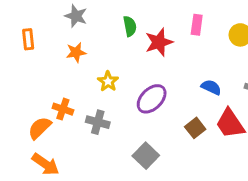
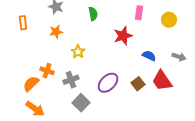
red star: (159, 42) -> (123, 36), moved
purple ellipse: (152, 99) -> (108, 83), moved
gray cross: (98, 122) -> (71, 80), turned -35
gray square: (146, 156) -> (81, 103), moved

